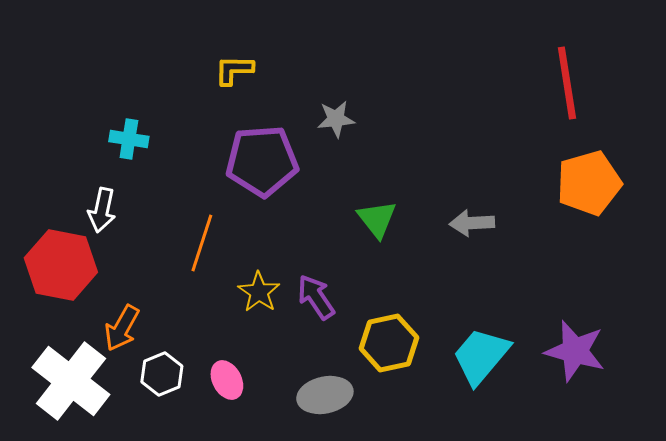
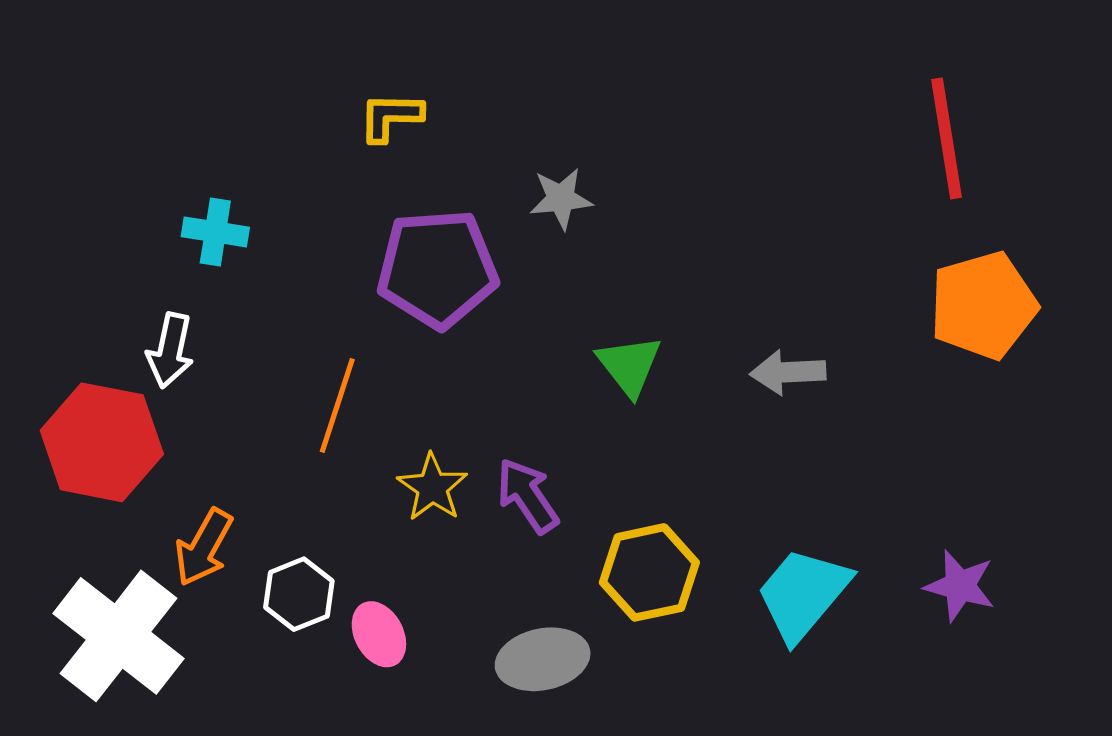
purple star: (575, 351) -> (960, 586), size x0.7
white hexagon: (162, 374) -> (299, 594), moved

